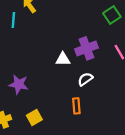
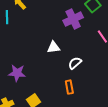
purple cross: (87, 48) -> (73, 19), moved

